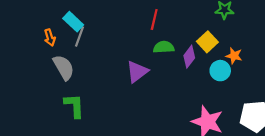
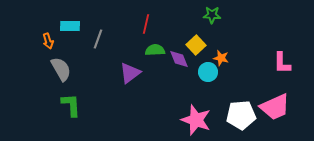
cyan rectangle: (73, 22) -> (70, 26), turned -42
gray line: (80, 37) -> (98, 39), moved
purple diamond: (189, 57) -> (179, 59), turned -60

